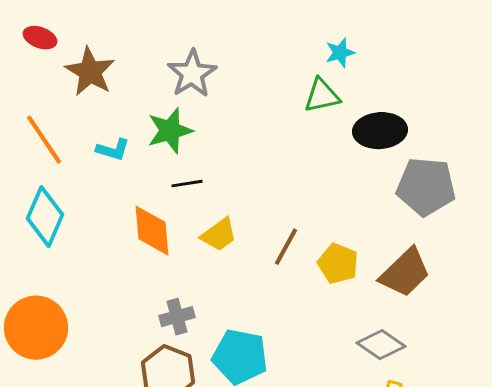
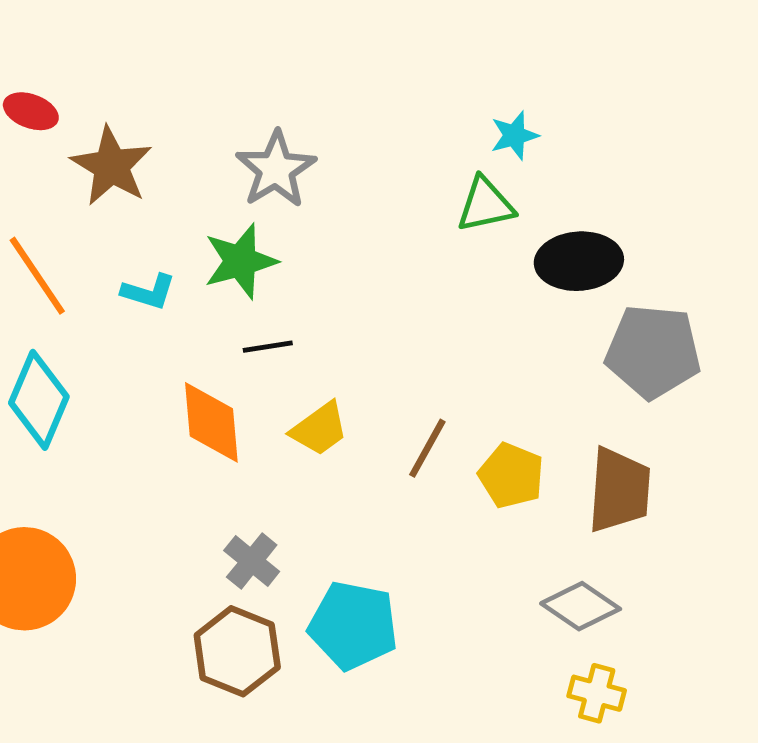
brown trapezoid: (405, 273) -> (619, 490), turned -42
gray cross: (177, 317) -> (252, 561), turned -36

